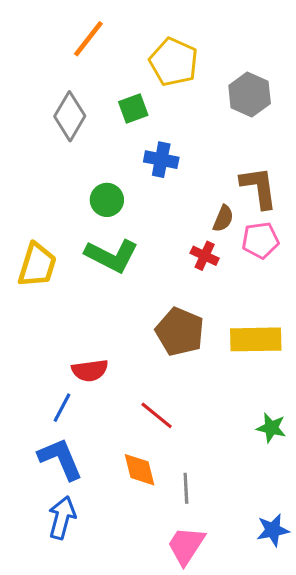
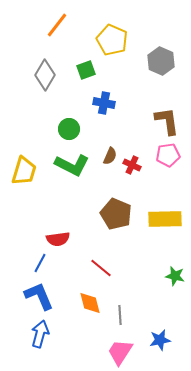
brown semicircle: (223, 219) -> (110, 156), moved
blue star: (273, 530) -> (160, 340), moved

